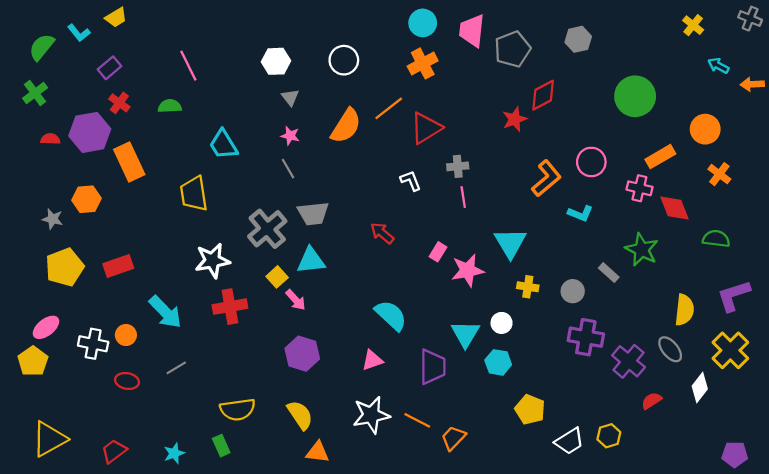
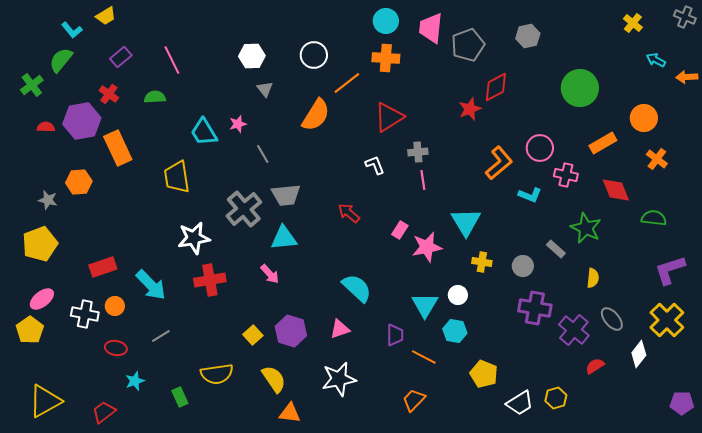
green semicircle: (42, 47) -> (61, 60), moved
orange cross: (423, 63) -> (386, 58), turned 32
purple rectangle: (110, 68) -> (121, 57), moved
orange line: (389, 108) -> (347, 83), moved
pink star: (290, 136) -> (238, 124), moved, turned -30
pink cross: (639, 188) -> (566, 175), moved
red rectangle: (118, 266) -> (103, 267), moved
yellow pentagon: (65, 267) -> (40, 244), moved
yellow square: (277, 277) -> (253, 335), moved
yellow semicircle: (684, 310) -> (593, 278), moved, size x0.7
purple hexagon: (302, 354) -> (291, 331), moved
purple trapezoid: (433, 367) -> (395, 335), size x0.7
orange line: (417, 420) -> (424, 357), moved
green rectangle: (221, 446) -> (180, 397), moved
cyan star: (174, 453) -> (135, 381), moved
purple pentagon: (735, 454) -> (682, 403), moved

